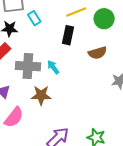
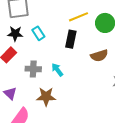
cyan rectangle: (34, 18) -> (38, 33), moved
gray cross: (28, 66) -> (33, 69), size x0.7

